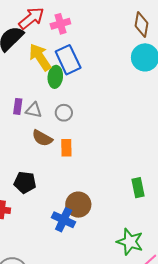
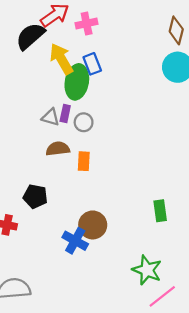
blue rectangle: (68, 60) -> (92, 64), size x0.7
green ellipse: (55, 77) -> (77, 82), size x1.4
purple rectangle: (18, 106) -> (65, 114), moved
brown semicircle: (42, 138) -> (58, 149), turned 140

